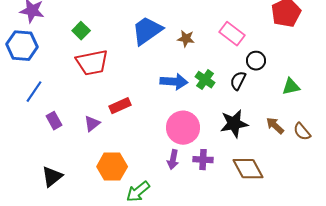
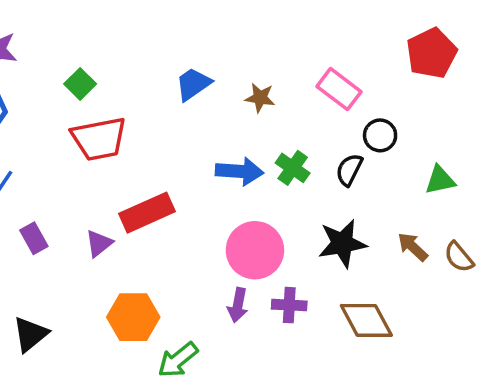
blue trapezoid: (147, 31) -> (193, 84), size x0.7
red rectangle: (120, 106) -> (147, 213), size x1.4

